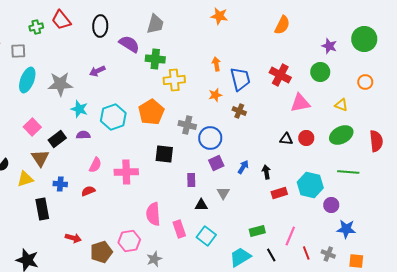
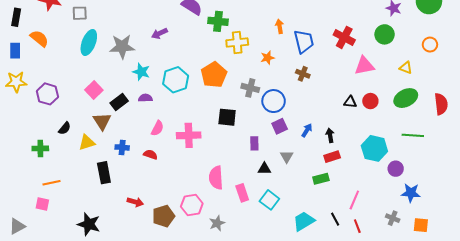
orange star: (215, 95) -> (267, 58), moved
red semicircle: (88, 191) -> (150, 155), turned 40
red rectangle: (279, 193) -> (332, 157), moved
green rectangle: (257, 231) -> (321, 179), moved
red line: (306, 253) -> (357, 226), moved

